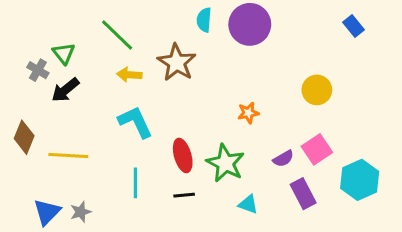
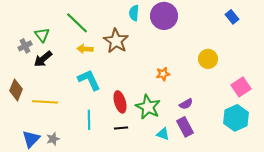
gray cross: (38, 70) -> (25, 46), turned 32
pink square: (317, 149) -> (241, 87), moved
purple rectangle: (303, 194) -> (185, 127), moved

